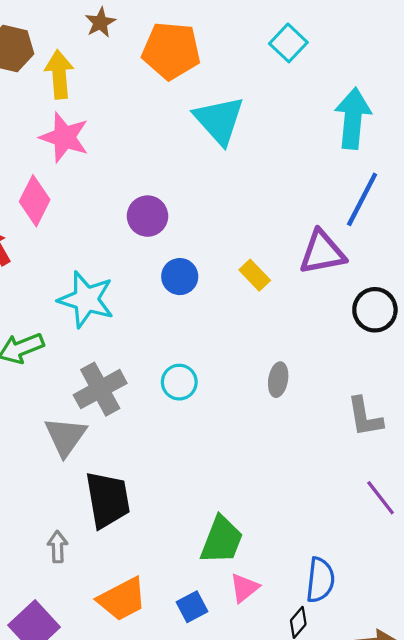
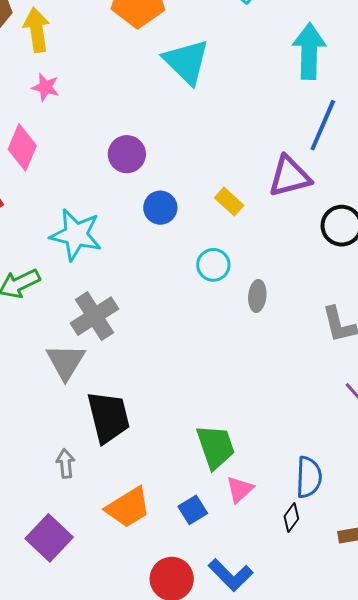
pink star: (64, 137) -> (45, 87), size x0.6
cyan circle: (179, 382) -> (213, 265), moved
green trapezoid: (222, 540) -> (216, 447), turned -36

